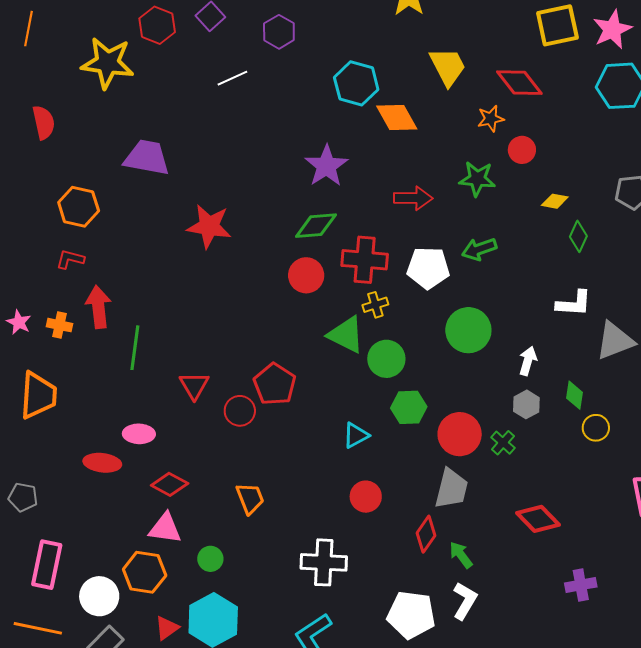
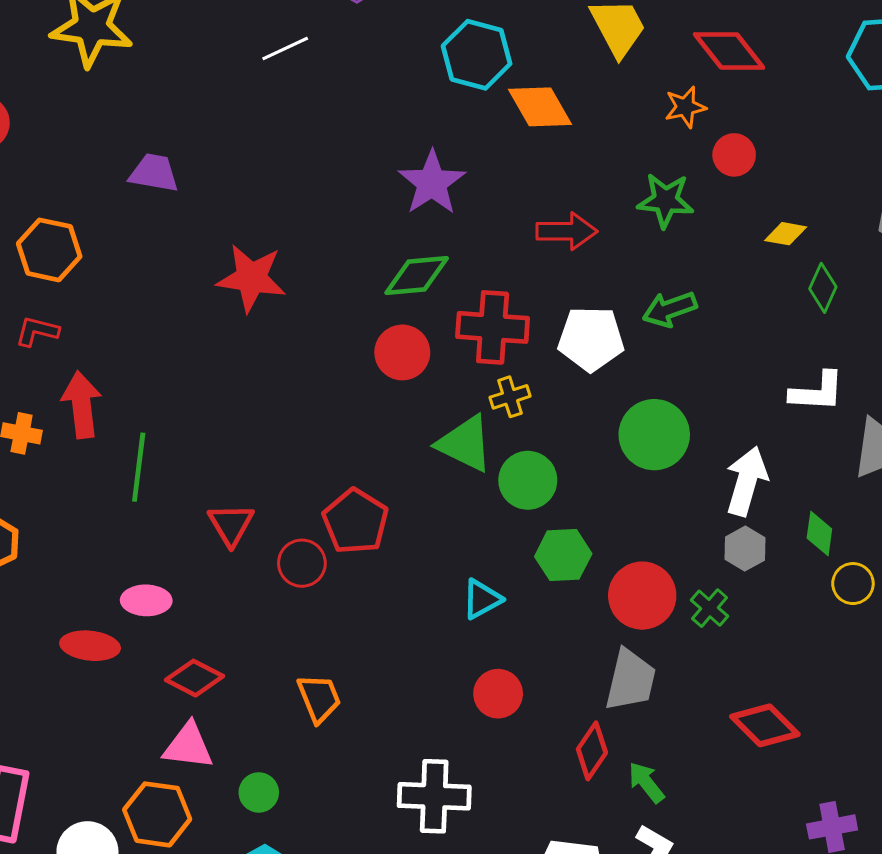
purple trapezoid: (147, 158) -> (154, 173), size x0.7
white arrow: (528, 361) -> (747, 481), size x1.5

